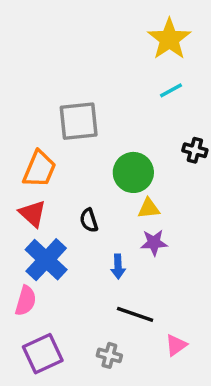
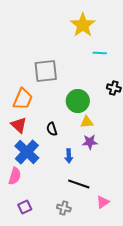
yellow star: (169, 39) -> (83, 25), moved
cyan line: (171, 90) -> (100, 53), turned 32
purple square: (43, 354) -> (25, 207), size x0.6

